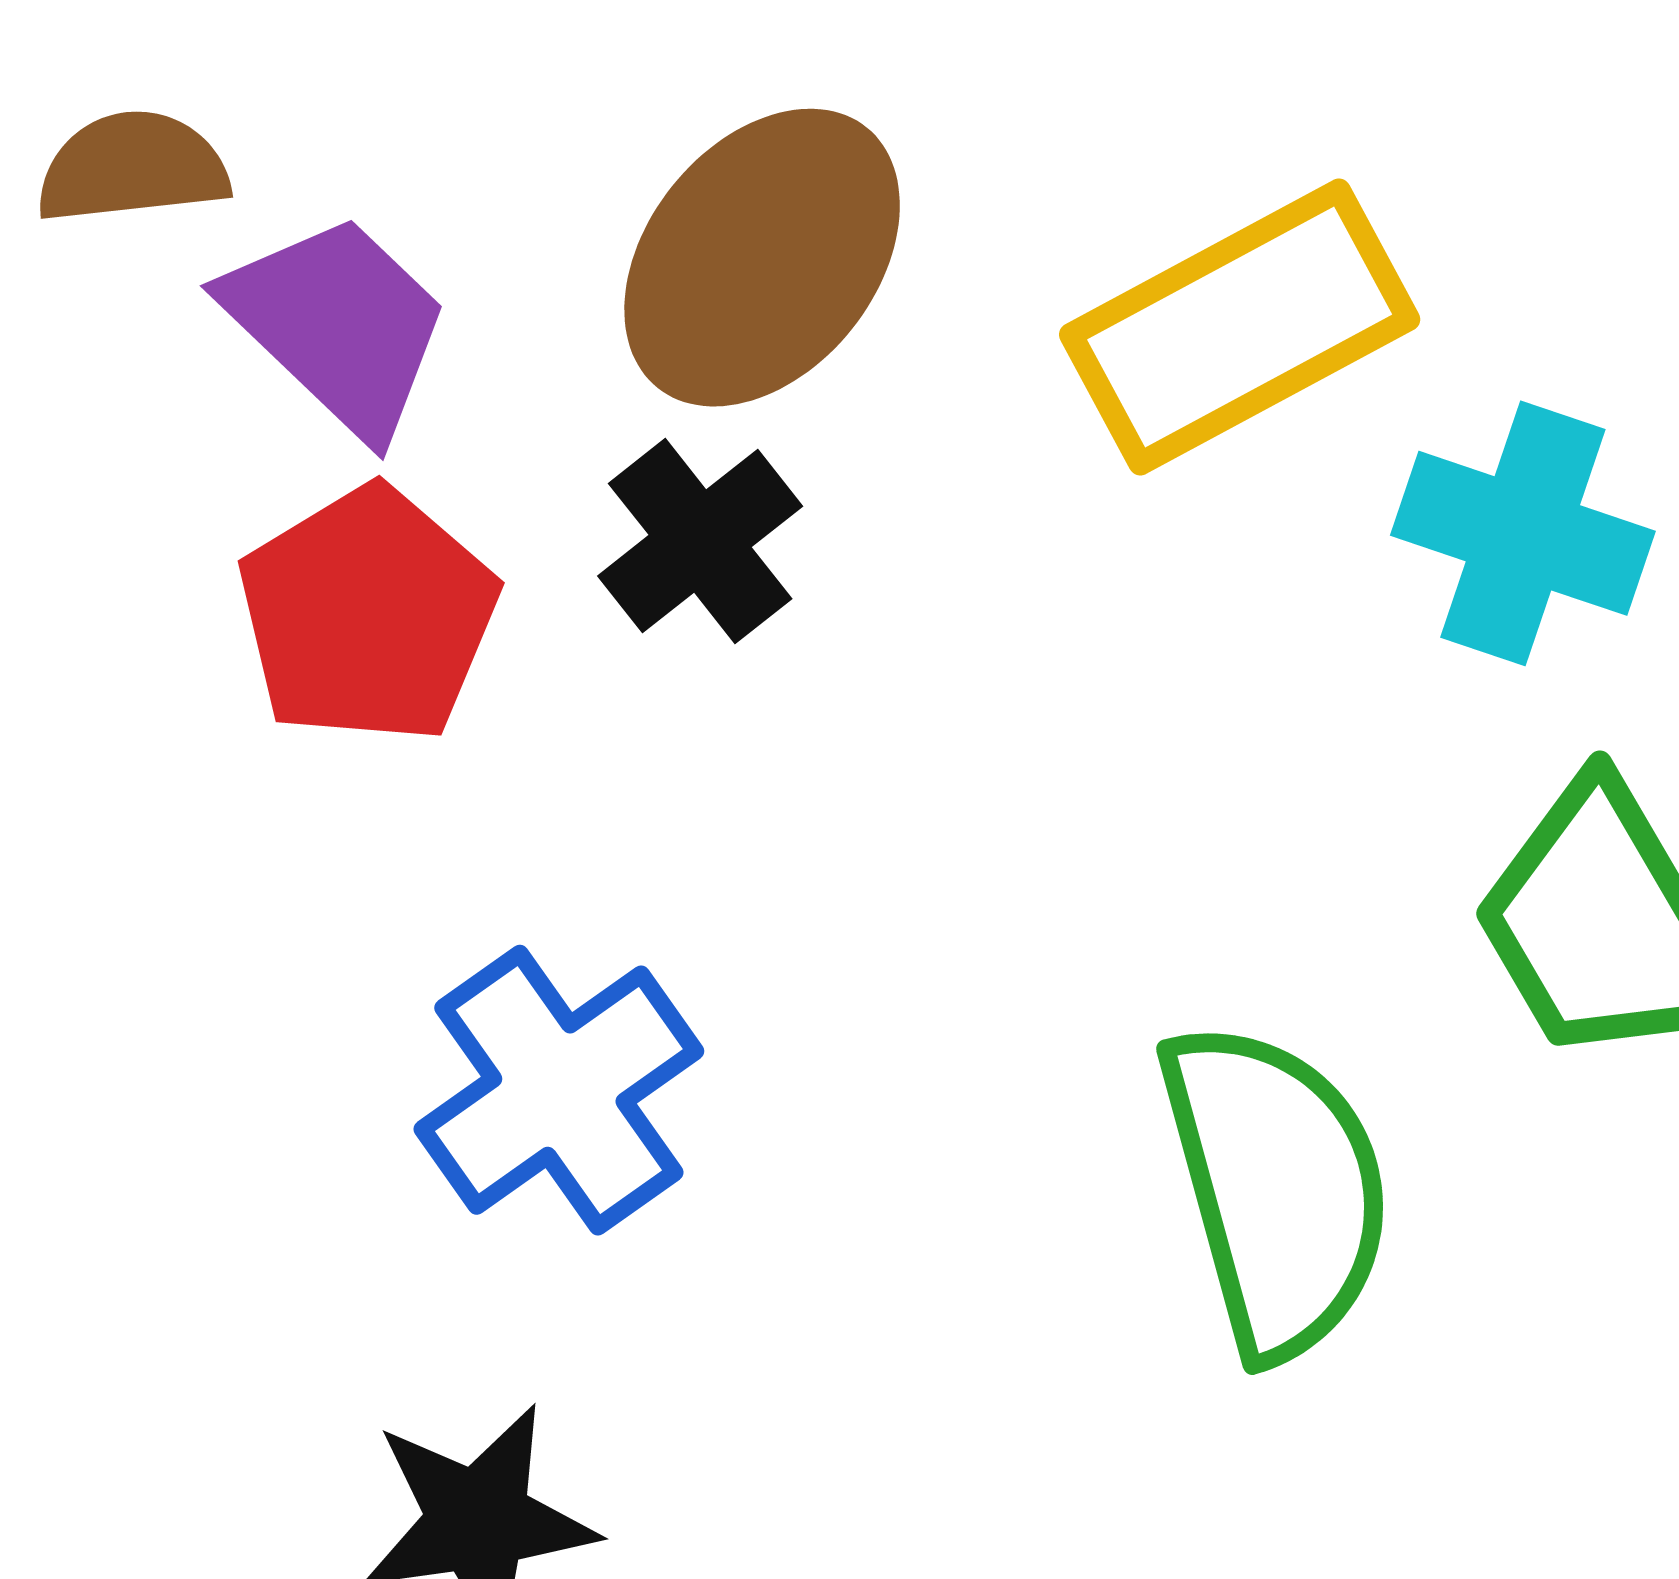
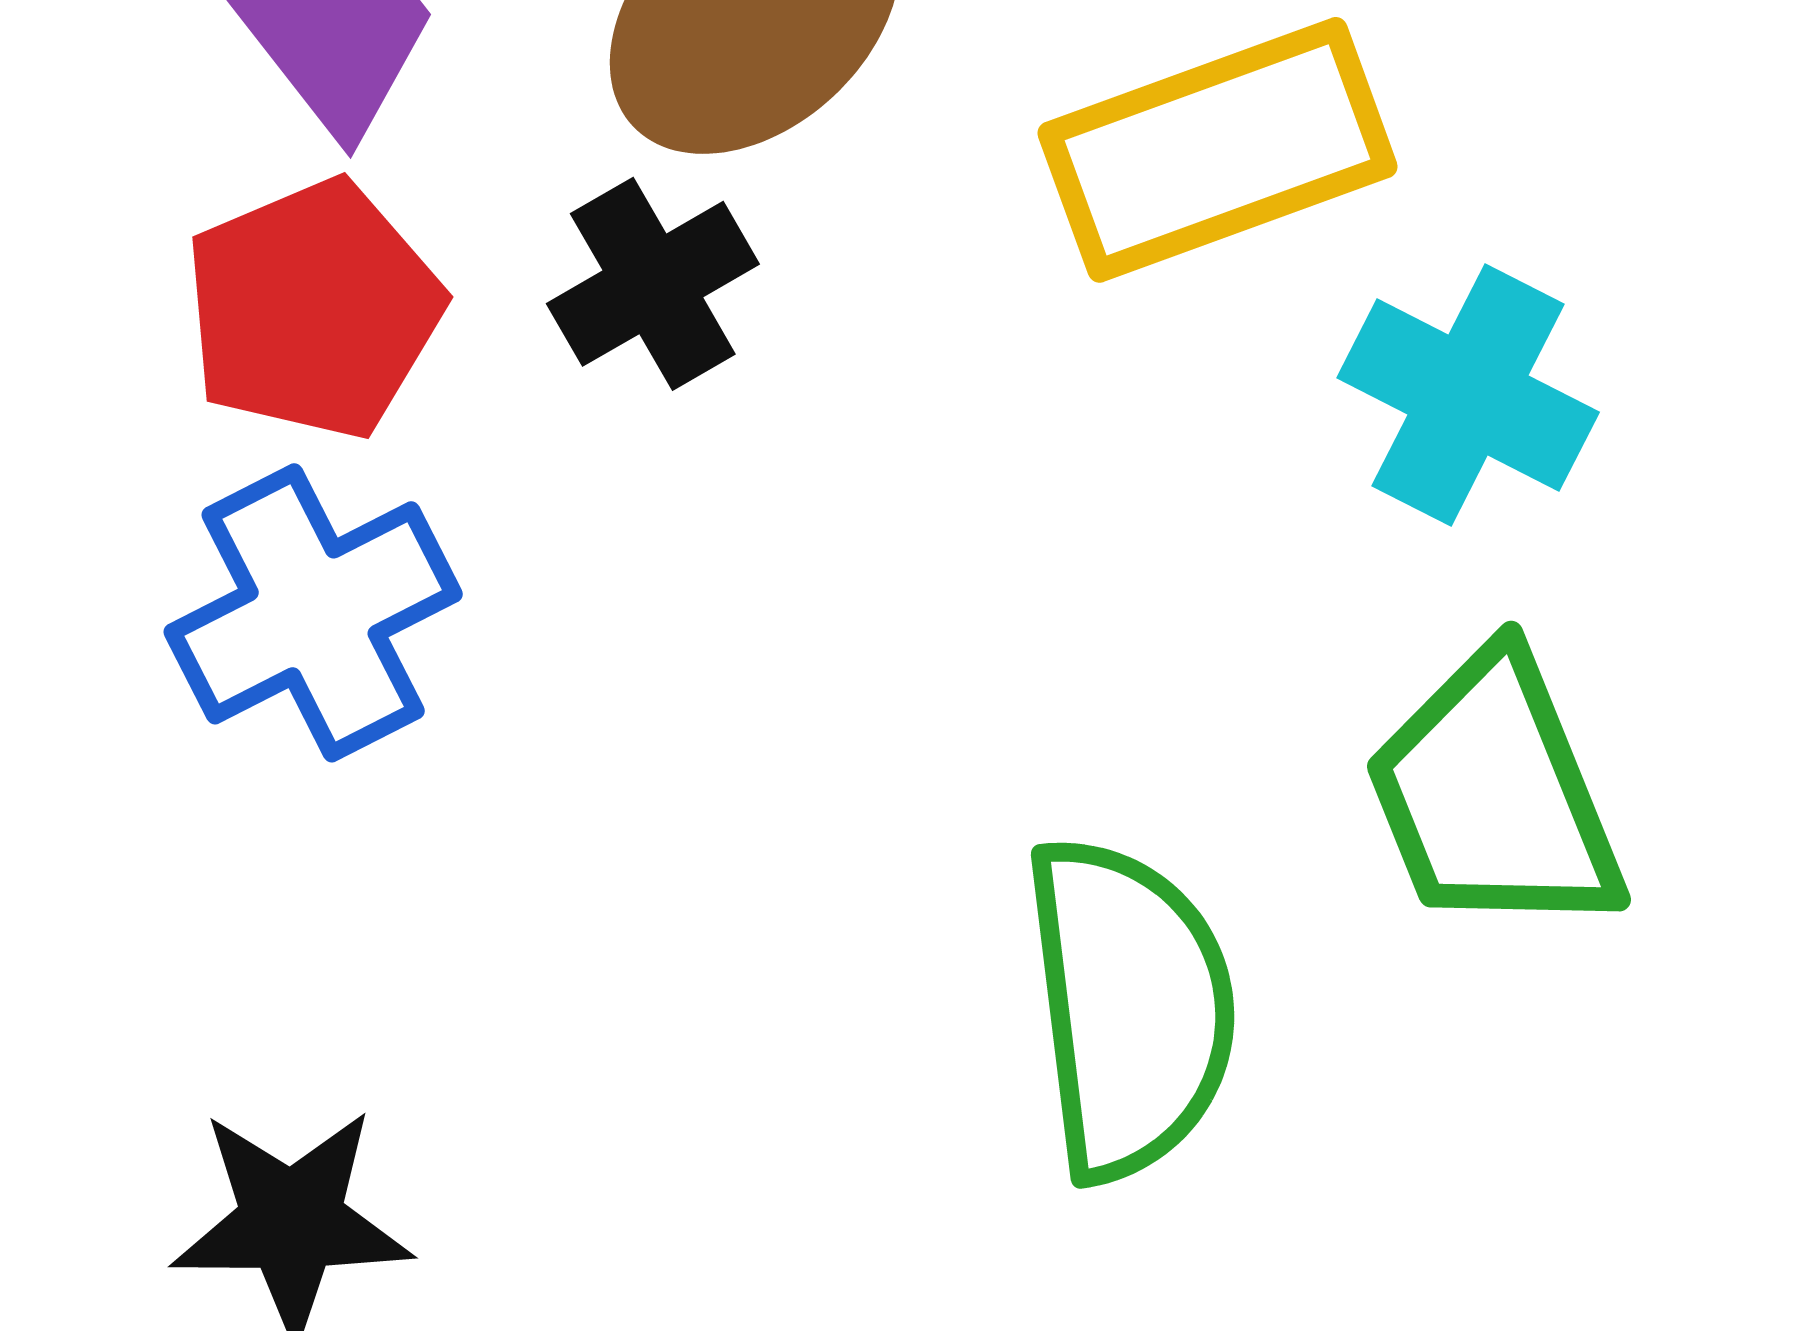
blue cross: (559, 1090) -> (313, 613), moved

